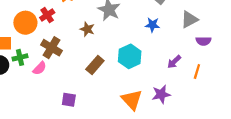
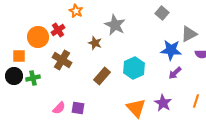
blue star: (152, 25) -> (171, 50), moved, size x1.5
green cross: (20, 57) -> (33, 78), moved
pink semicircle: (40, 68) -> (59, 108), moved
orange line: (197, 72) -> (196, 101), moved
purple star: (161, 94) -> (163, 103), turned -30

